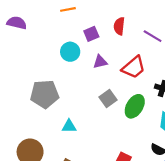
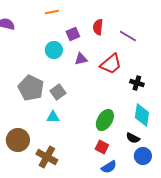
gray pentagon: (45, 94) -> (31, 88), turned 30
gray square: (108, 98) -> (58, 92), moved
green ellipse: (135, 106) -> (105, 120), moved

